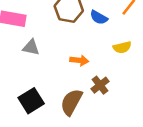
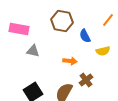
blue semicircle: (99, 17) -> (85, 36), moved, turned 32

